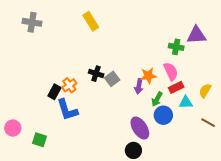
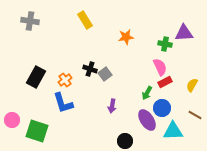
orange star: (148, 76) -> (126, 37), moved
purple arrow: (139, 86) -> (112, 106), moved
black rectangle: (54, 92) -> (36, 77), moved, size x1.5
cyan triangle: (186, 102) -> (173, 131), moved, size x1.5
blue circle: (163, 115) -> (162, 108), moved
purple ellipse: (140, 128) -> (147, 120), moved
green square: (39, 140) -> (37, 131), size x1.6

